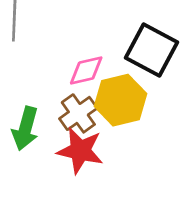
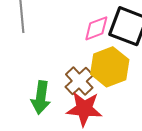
pink diamond: (86, 71) -> (96, 28), moved

